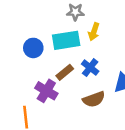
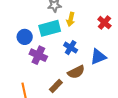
brown rectangle: (65, 72) -> (56, 86), moved
purple cross: (46, 91) -> (38, 55), moved

